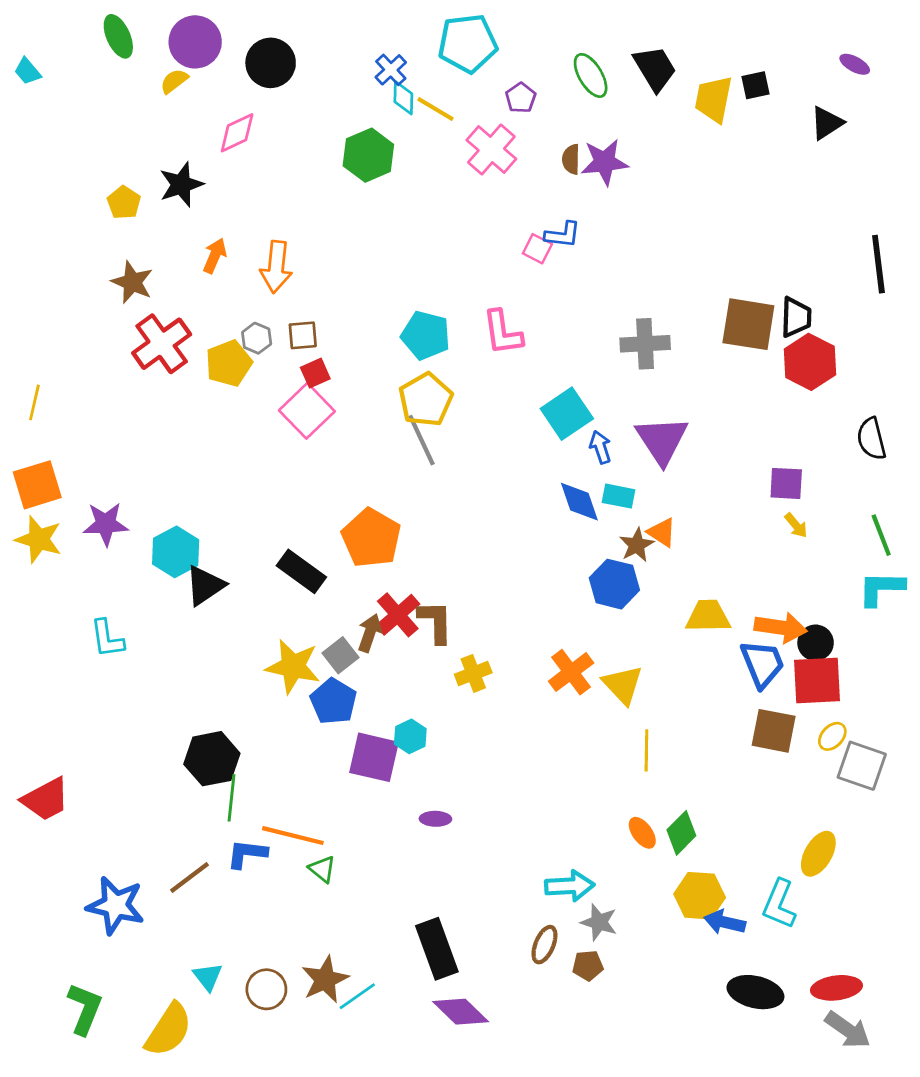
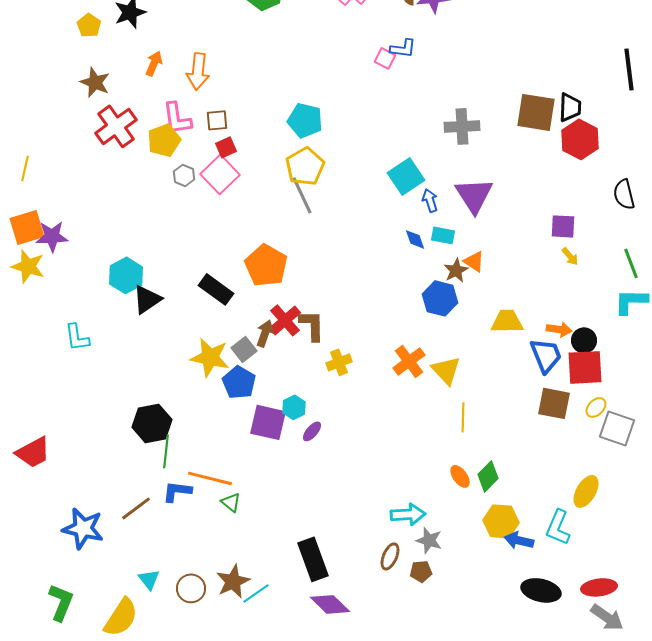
pink L-shape: (503, 333) -> (177, 118), moved
gray hexagon: (257, 338) -> (184, 175), moved
blue diamond: (579, 502) -> (415, 239), size x0.7
purple star: (106, 524) -> (52, 236), moved
orange arrow: (781, 627) -> (559, 329), size x0.7
purple ellipse: (435, 819) -> (312, 431), moved, turned -50

